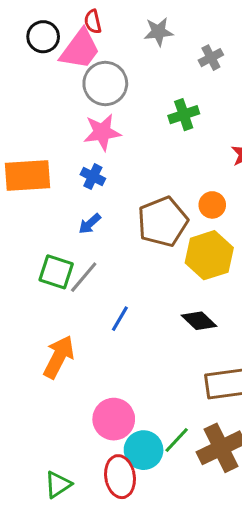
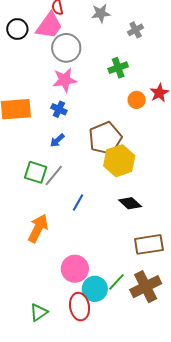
black circle: (43, 37) -> (17, 29), moved
orange circle: (212, 205) -> (137, 100), moved
yellow hexagon: (209, 255) -> (119, 161), moved

